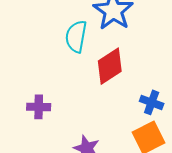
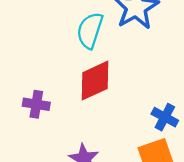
red diamond: (110, 66) -> (95, 81), moved

